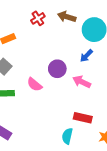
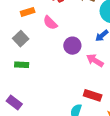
pink semicircle: (35, 84) -> (50, 23), moved

